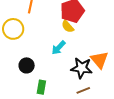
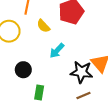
yellow semicircle: (68, 26) -> (43, 26), moved

